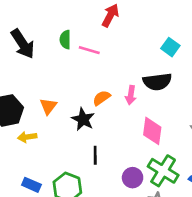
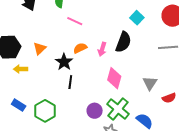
pink line: (89, 50) -> (75, 21), moved
black semicircle: (157, 82) -> (123, 42), turned -70
black line: (95, 155) -> (70, 82), moved

